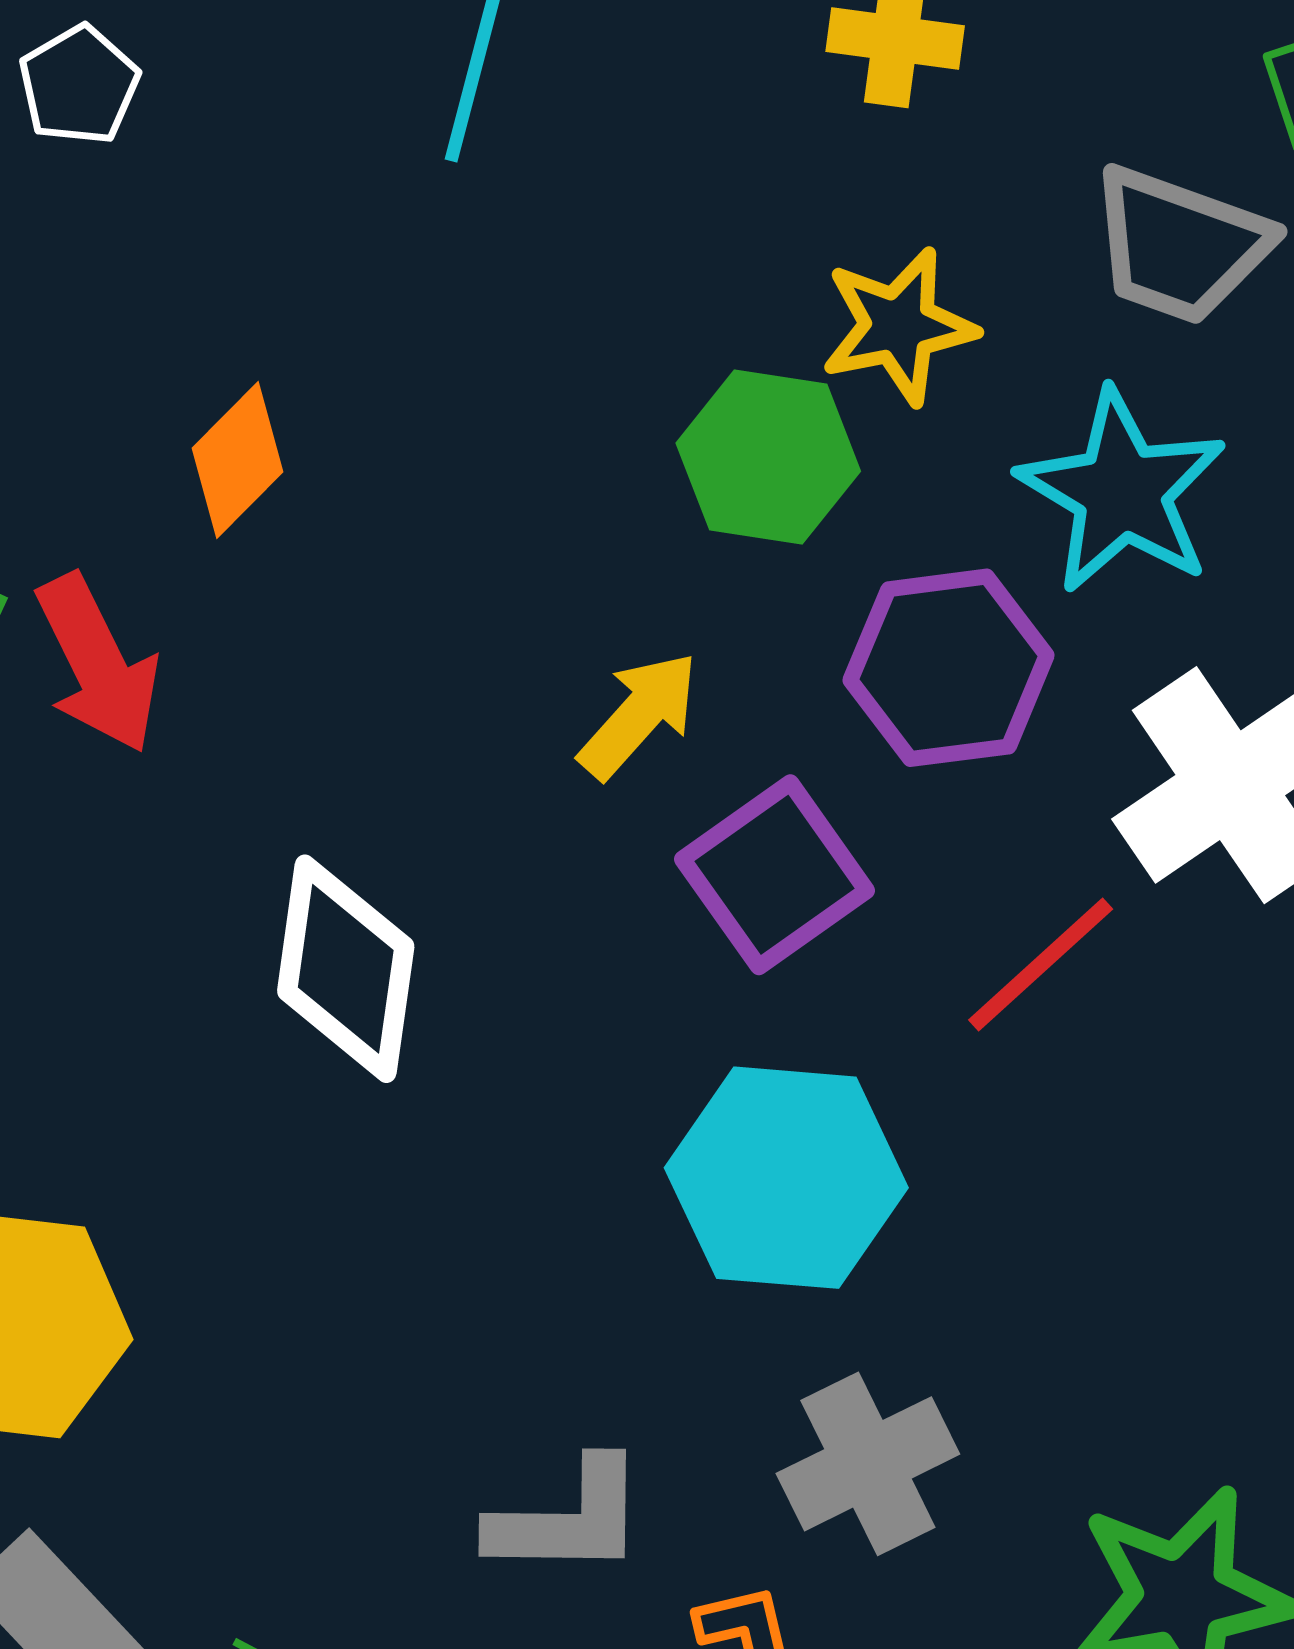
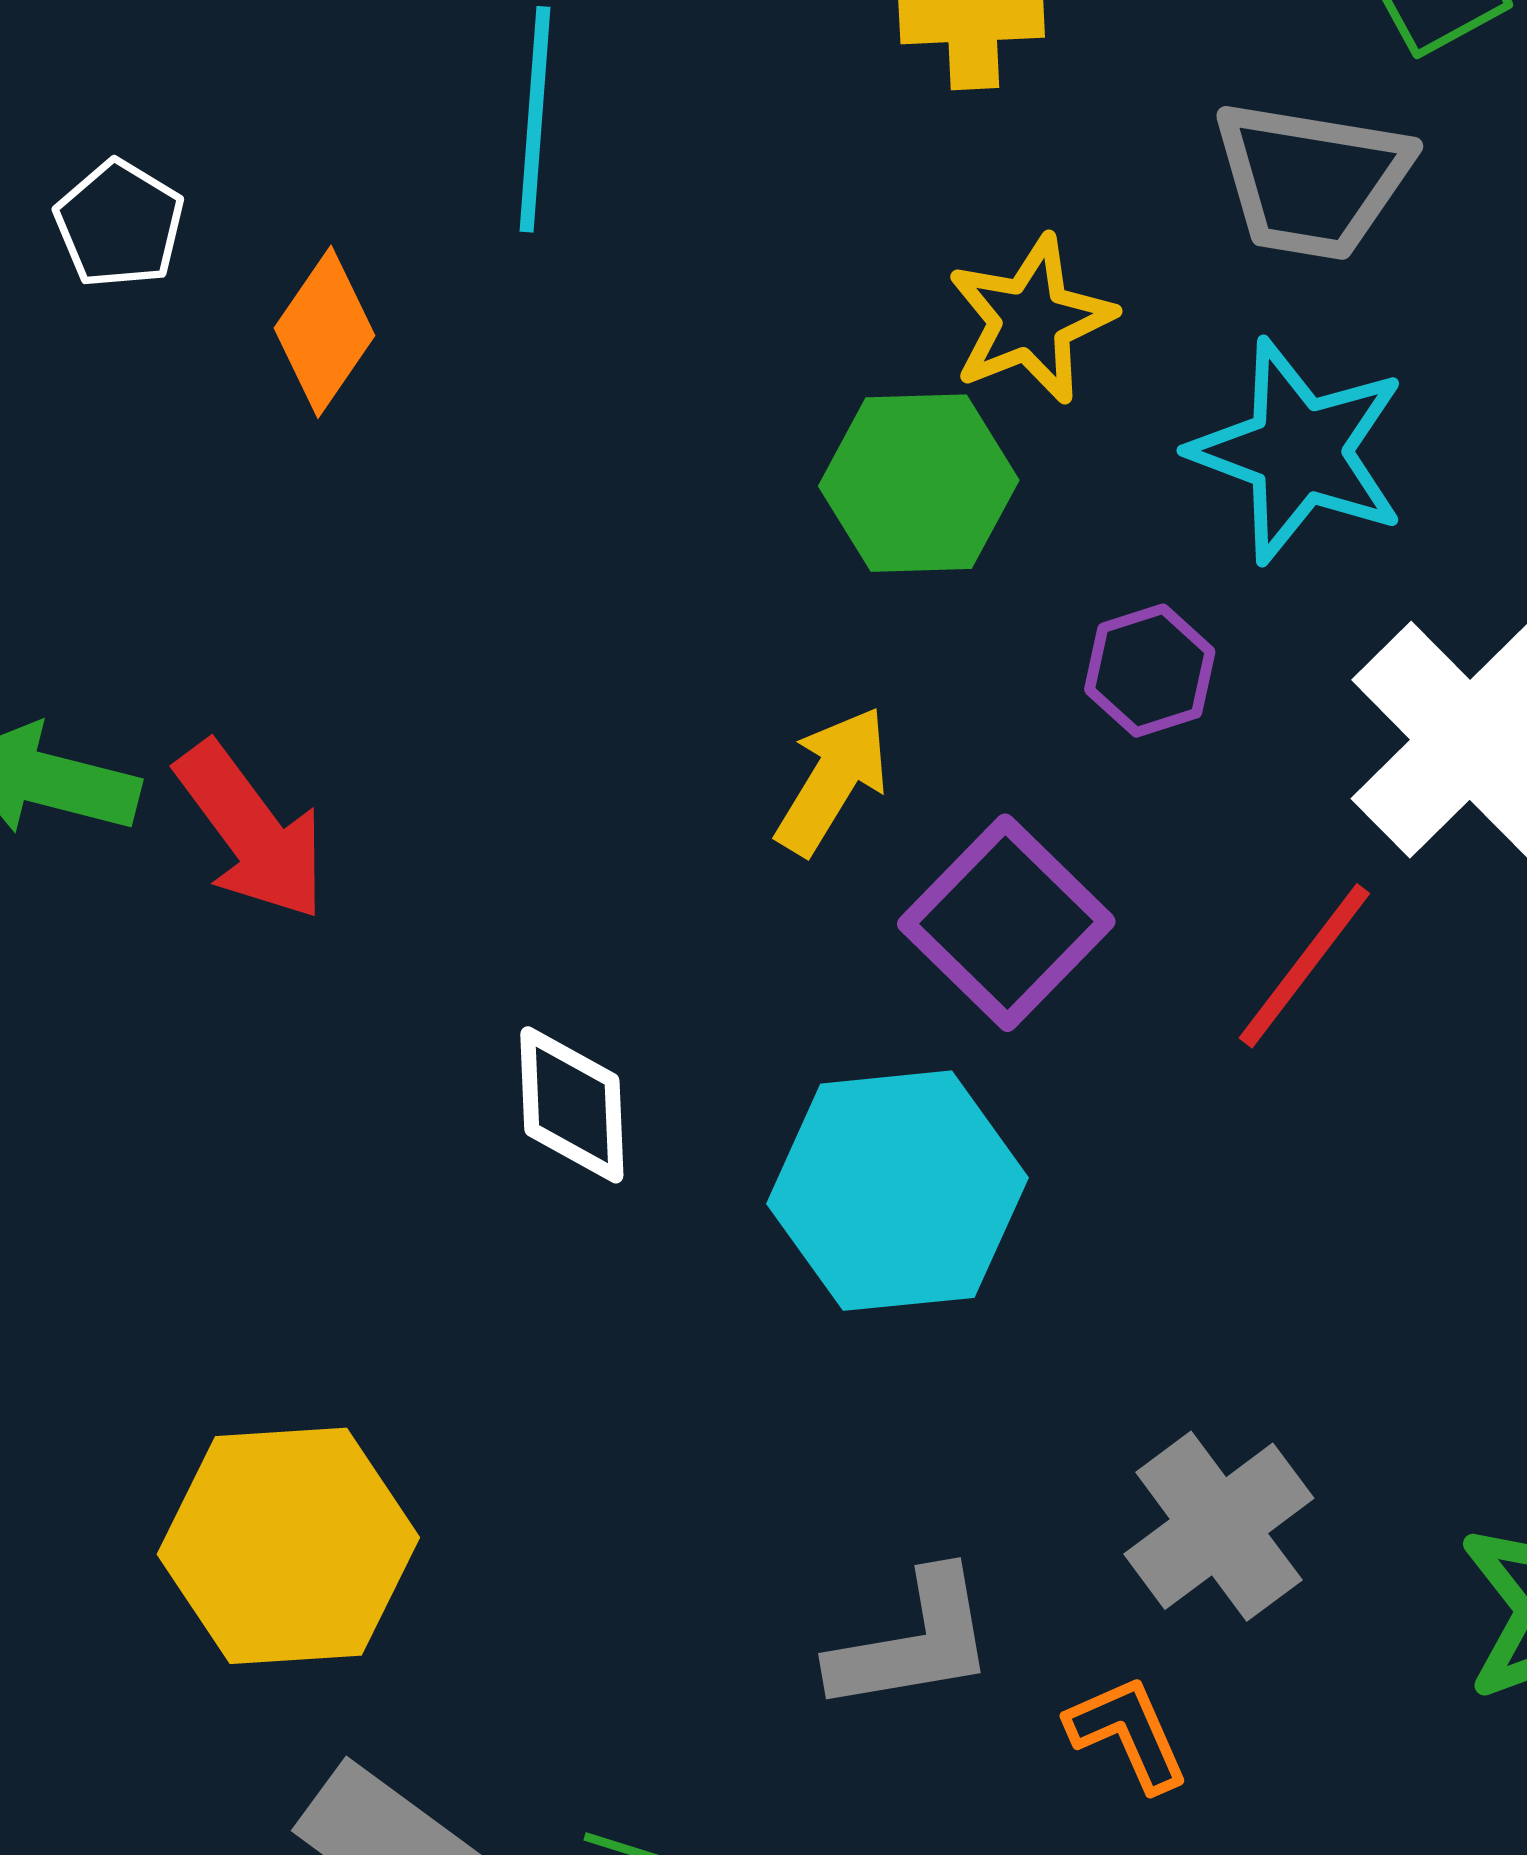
orange diamond: (238, 460) -> (325, 332), moved
purple hexagon: (949, 668) -> (1150, 671), size x0.6
white diamond: (346, 969) -> (572, 1105), size x0.7
cyan hexagon: (786, 1178) -> (897, 1191), moved

